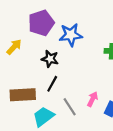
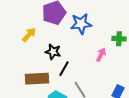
black star: (50, 59) -> (53, 52), moved
pink arrow: (92, 99) -> (101, 55), moved

